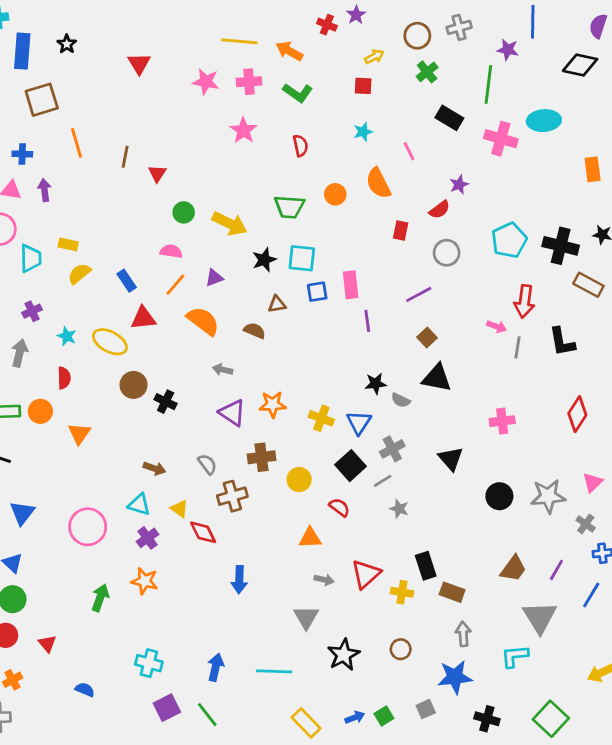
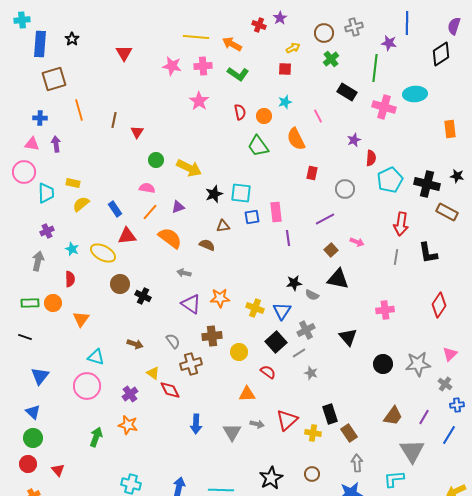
black diamond: (580, 65) -> (441, 54), turned -45
orange circle: (335, 194) -> (264, 116), moved
green trapezoid: (289, 207) -> (258, 146), moved, turned 50
red semicircle: (440, 210) -> (371, 158), moved, turned -49
pink arrow: (497, 326) -> (357, 242), moved
cyan triangle: (139, 505) -> (96, 357), moved
brown rectangle: (452, 592) -> (349, 433), turned 36
gray triangle: (306, 617) -> (232, 432), moved

